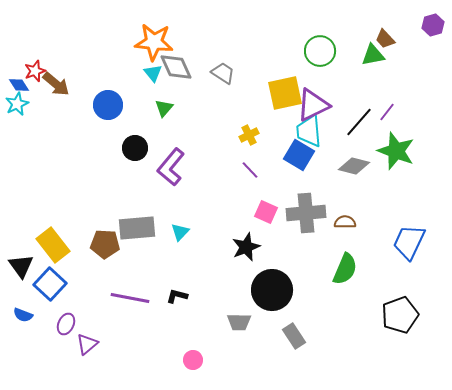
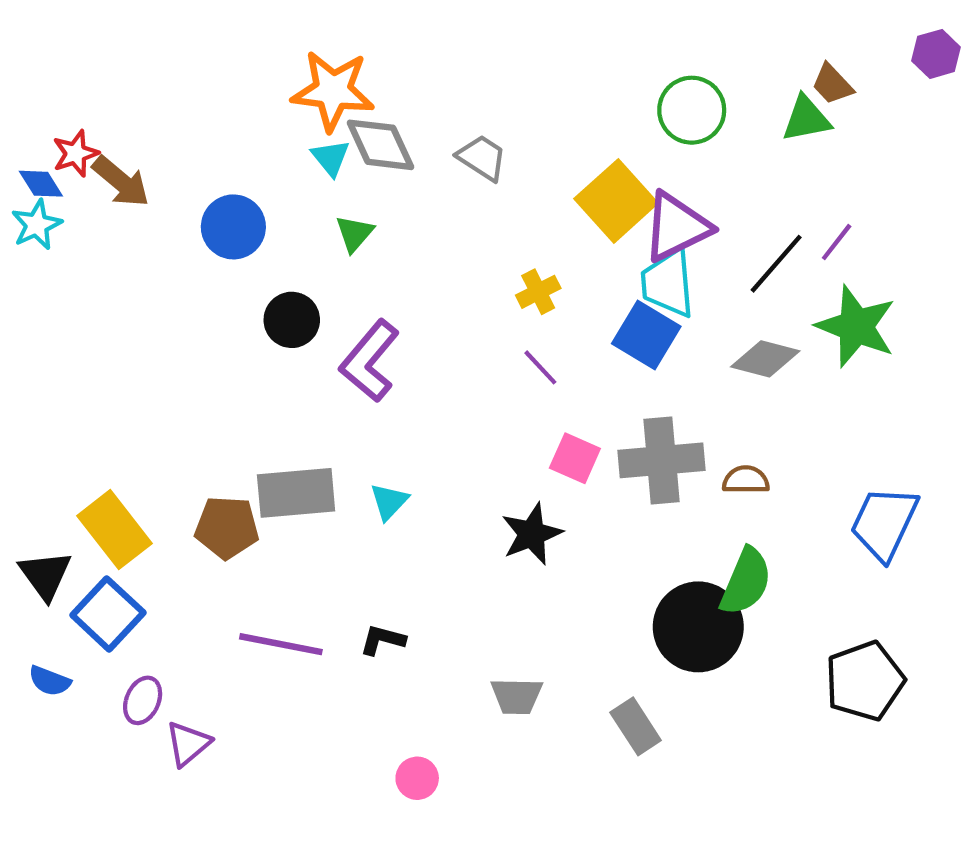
yellow square: (285, 93) -> (616, 201), turned -30
black circle: (272, 290) -> (698, 627), moved

